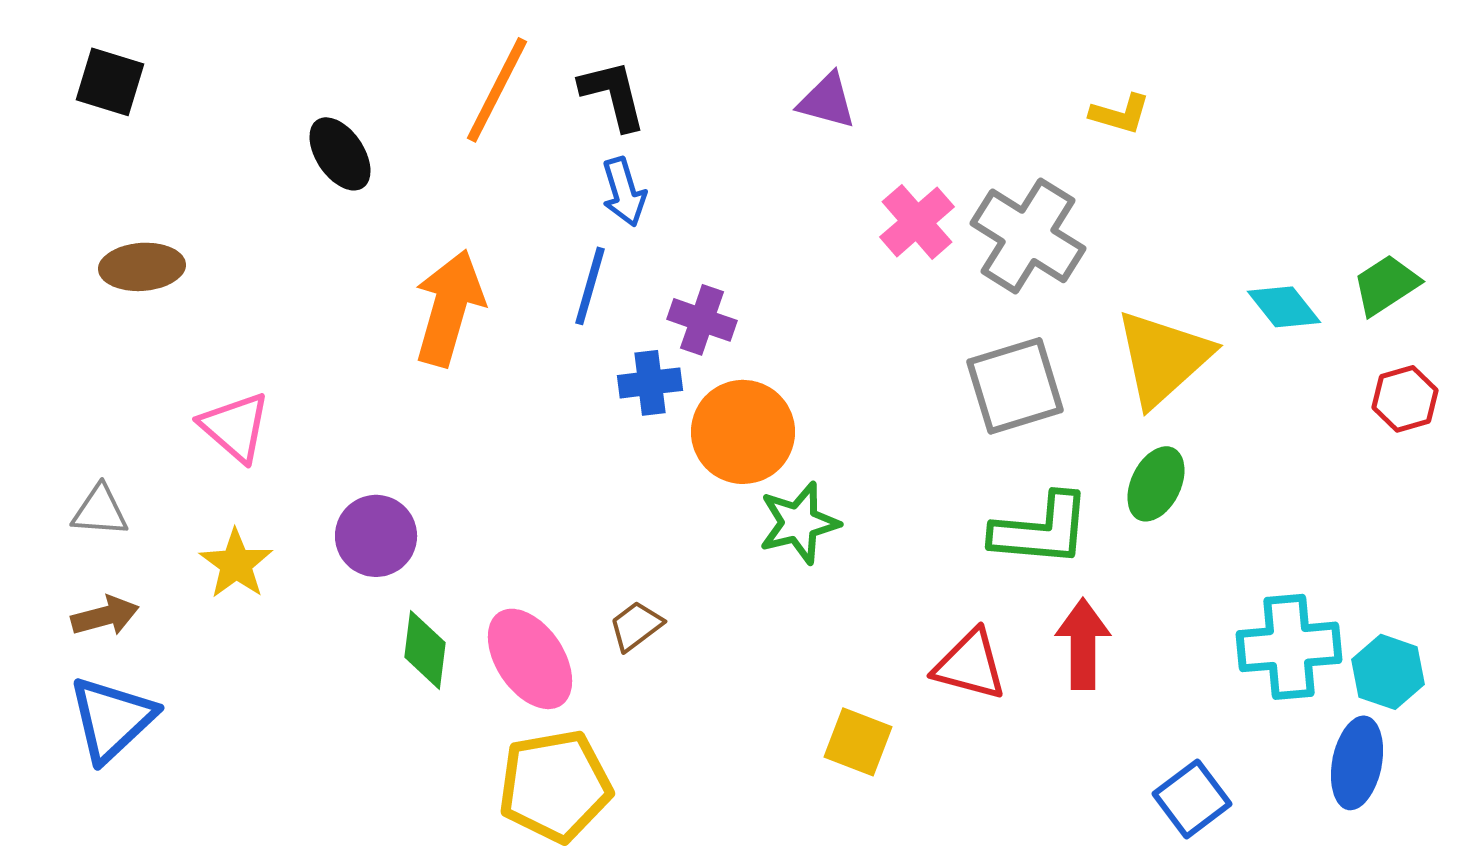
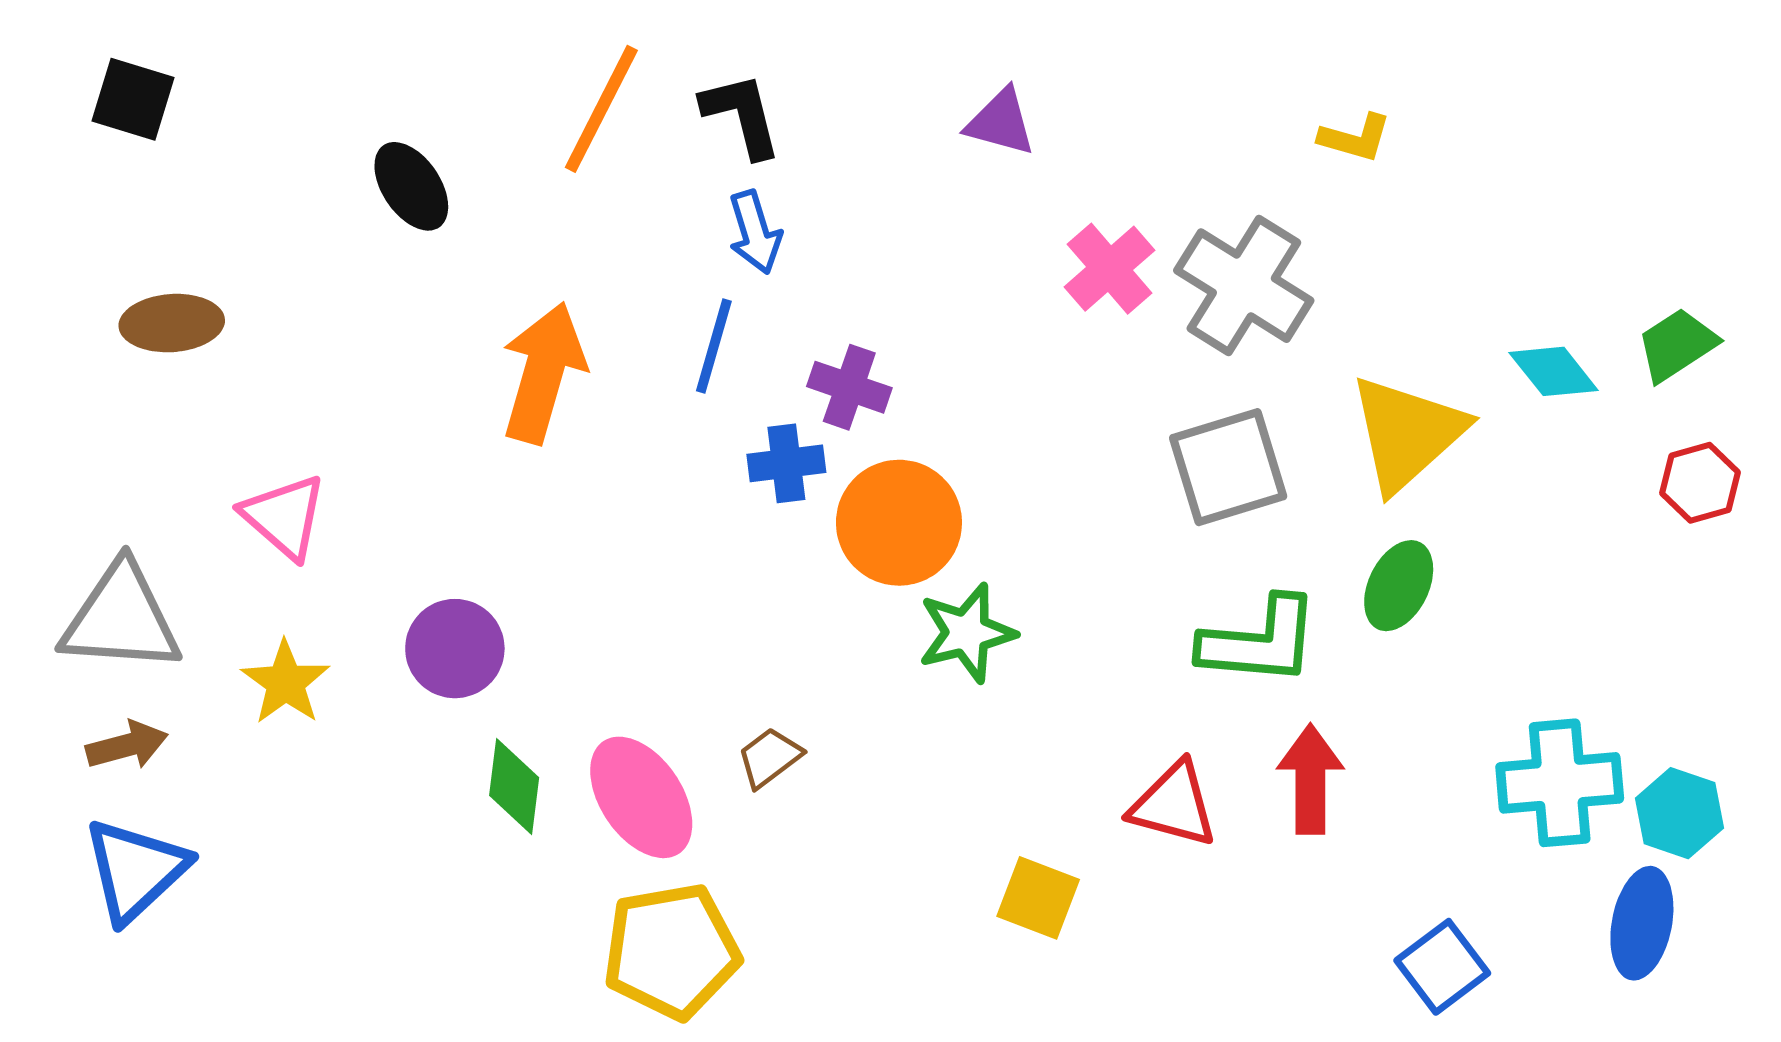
gray triangle: (100, 511) -> (121, 618), size x1.8

